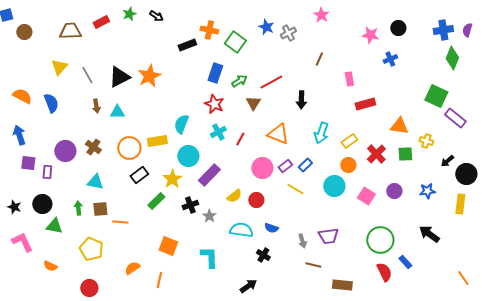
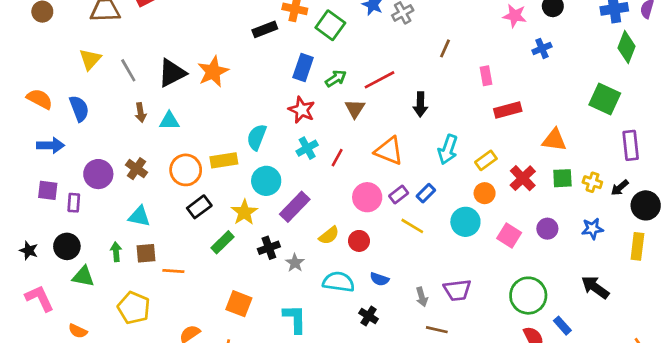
purple rectangle: (455, 118) -> (631, 145), moved, turned 45
blue arrow: (19, 135) -> (51, 145), moved, turned 108
yellow cross: (426, 141) -> (592, 182), moved

